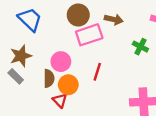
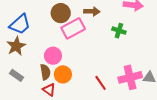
blue trapezoid: (30, 19) -> (20, 24), turned 105
brown star: (21, 56) -> (16, 46), moved
red line: (97, 72) -> (101, 83), moved, turned -42
red triangle: (60, 101) -> (49, 90), moved

